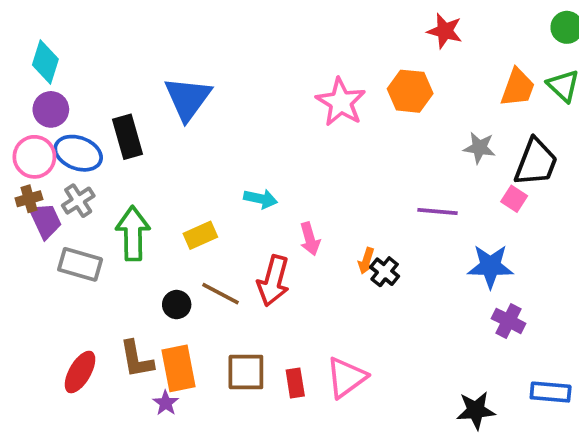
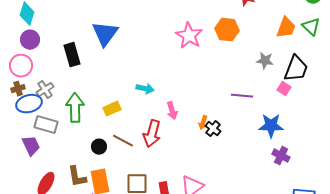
blue ellipse: (78, 153) -> (29, 104), moved, turned -35
purple trapezoid: (45, 221) -> (31, 146), moved

